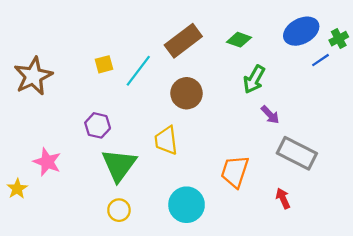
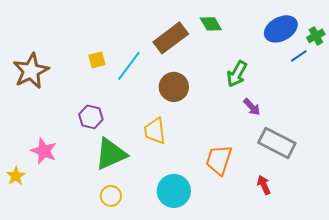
green diamond: (239, 40) -> (211, 24), moved, turned 40
green triangle: (119, 165) -> (111, 154), turned 30

